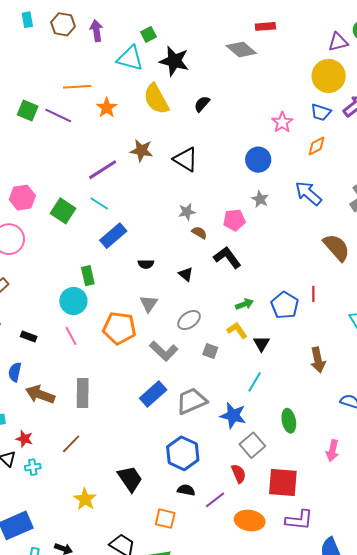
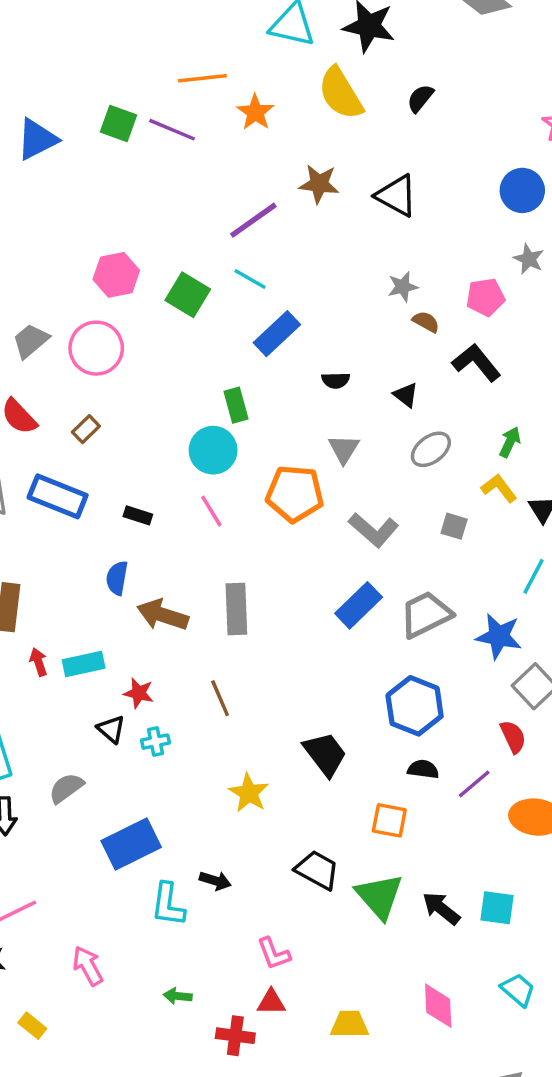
green arrow: (245, 304) -> (510, 442), turned -42
gray ellipse: (189, 320) -> (431, 449), moved
brown line: (71, 444) -> (220, 698), turned -65

